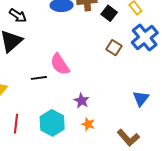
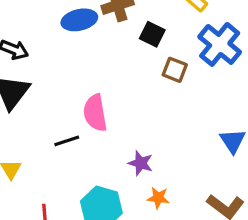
black square: (109, 13) -> (152, 34), moved
pink semicircle: (60, 64) -> (95, 113), turned 35

